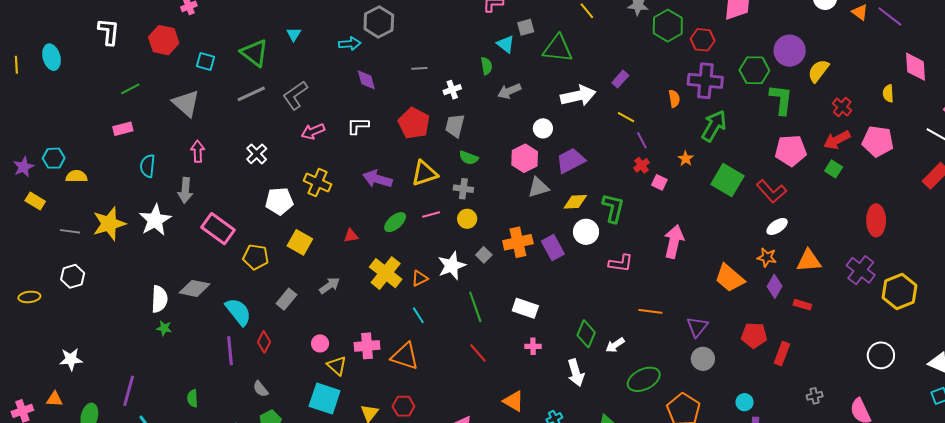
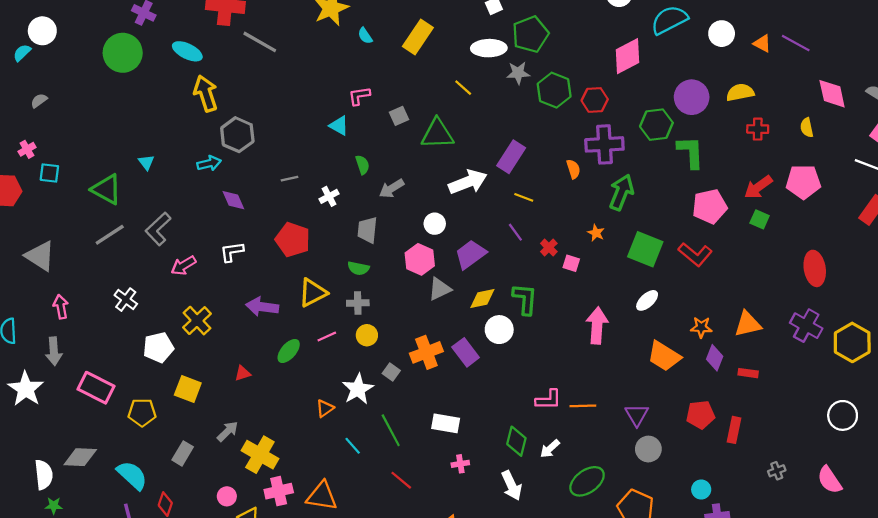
cyan triangle: (506, 44) -> (339, 126), moved
cyan square: (205, 61) -> (49, 173), moved
yellow semicircle: (818, 71) -> (740, 92), moved, turned 50
purple rectangle: (620, 79) -> (511, 157), size x1.6
red cross: (842, 107) -> (758, 129), moved, turned -30
gray trapezoid: (455, 126) -> (367, 230), moved
purple line: (642, 140) -> (515, 232), moved
yellow cross: (317, 182) -> (197, 321), turned 32
white ellipse: (777, 226) -> (647, 300), moved
pink L-shape: (621, 263) -> (548, 400), moved
yellow cross: (386, 273) -> (260, 455), moved
cyan line: (418, 315) -> (353, 446), moved

